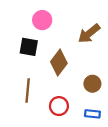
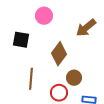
black square: (29, 47) -> (21, 40), moved
brown circle: (92, 84) -> (74, 78), moved

